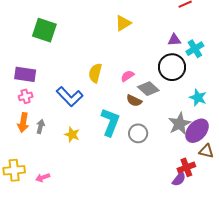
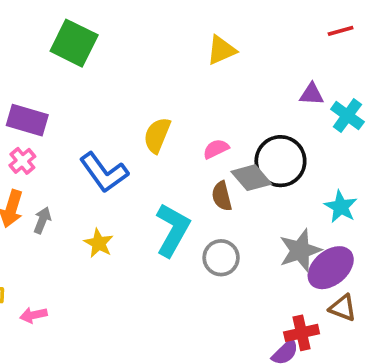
cyan cross: (195, 49) -> (347, 116), turned -30
black circle: (172, 67) -> (280, 161), moved
pink cross: (26, 96) -> (22, 161), turned -32
brown semicircle: (134, 101) -> (222, 196), turned 42

